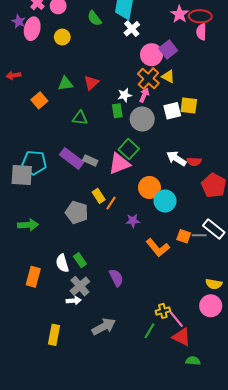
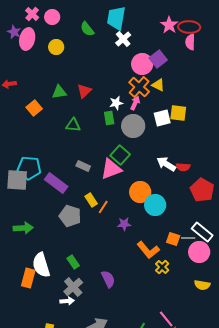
purple rectangle: (72, 158) -> (56, 183), moved
white semicircle: (62, 263) -> (41, 265), moved, size x1.4
pink circle: (211, 306) -> (199, 252), moved
yellow cross: (163, 311) -> (162, 267), moved, turned -32

